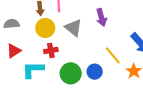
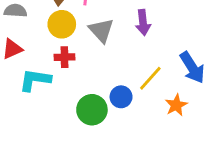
yellow line: (113, 55) -> (150, 78), turned 72
green circle: (71, 73) -> (92, 110), moved

